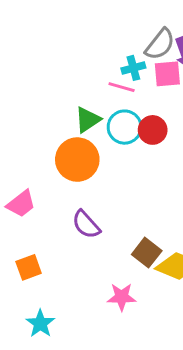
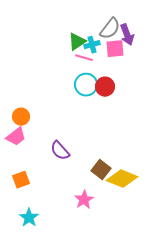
green triangle: (88, 120) -> (77, 42), moved
orange circle: (77, 160) -> (21, 117), moved, size x0.6
pink star: (122, 297) -> (84, 200), turned -30

